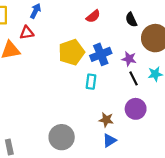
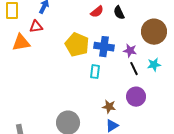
black semicircle: (131, 20) -> (119, 13), moved
yellow pentagon: (71, 52) -> (77, 45), turned -30
blue cross: (101, 54) -> (104, 47), turned 30

